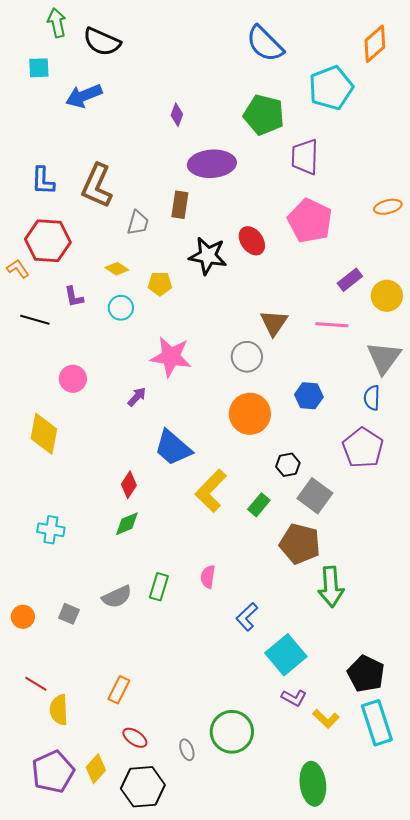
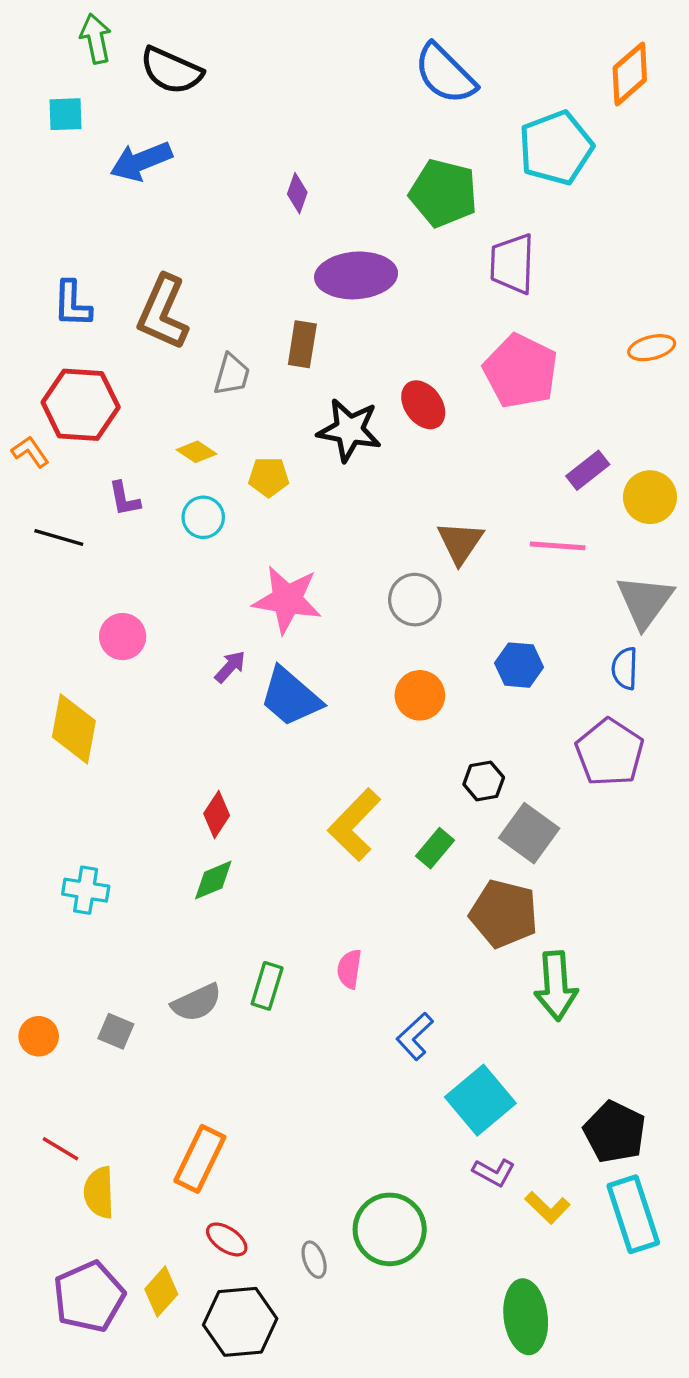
orange circle: (250, 414) -> (420, 695), size x0.7
blue trapezoid: (173, 448) -> (291, 697), moved
orange rectangle: (119, 690) -> (200, 1159), size x1.4

